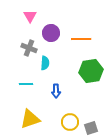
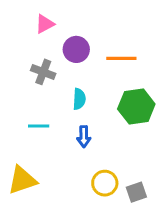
pink triangle: (30, 16) -> (45, 24), turned 32
cyan semicircle: (45, 63) -> (79, 99), moved
yellow triangle: (30, 119) -> (22, 180), moved

